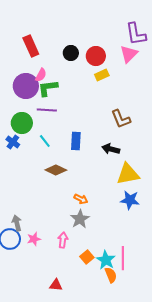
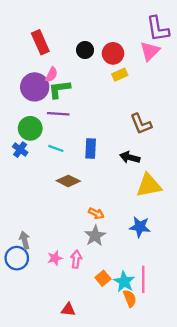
cyan line: (45, 141) -> (56, 148), turned -32
blue star: (130, 200) -> (140, 227), moved
pink star: (34, 239) -> (55, 258), moved

